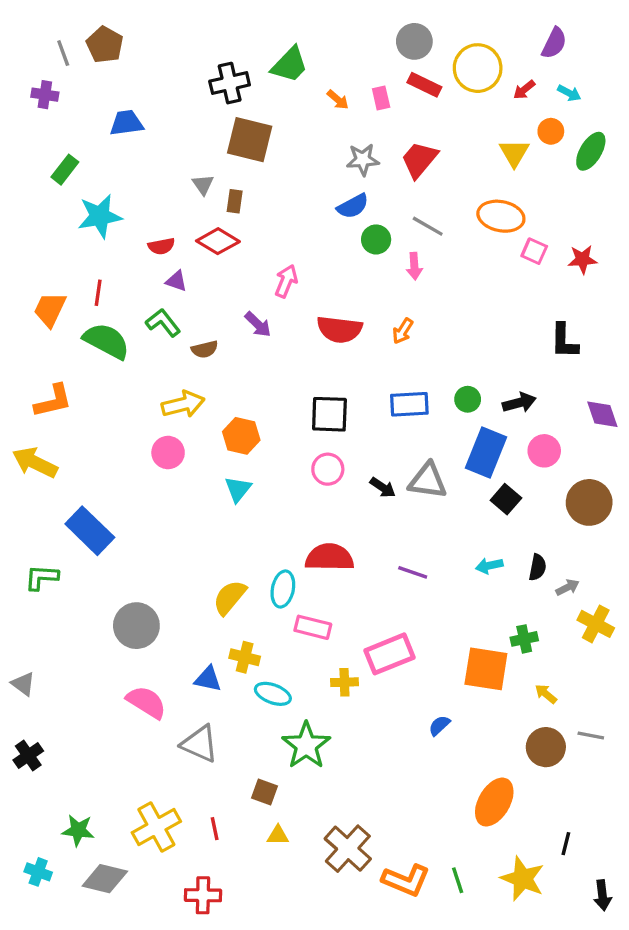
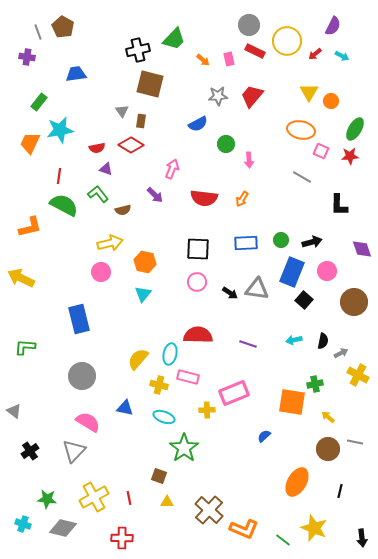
orange circle: (551, 131) -> (331, 101), moved
green ellipse: (591, 151) -> (355, 129), moved
blue semicircle: (353, 206) -> (198, 124), moved
gray line: (428, 226) -> (302, 177), moved
orange trapezoid: (50, 309) -> (30, 143), moved
orange L-shape: (53, 401) -> (30, 227), moved
blue rectangle: (90, 531) -> (79, 319), moved, turned 32
yellow cross: (245, 657) -> (159, 385), moved
gray triangle: (200, 744) -> (74, 451), moved, turned 50
black cross: (28, 755) -> (30, 451), moved
black line: (566, 844) -> (340, 491), moved
green line: (458, 880) -> (283, 540), moved, turned -35

